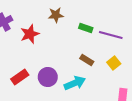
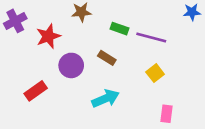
brown rectangle: (87, 60) -> (107, 58), moved
purple circle: (48, 77) -> (71, 65), moved

